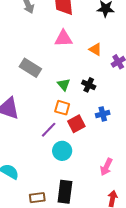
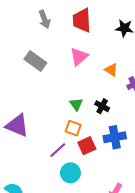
pink triangle: (63, 38) -> (79, 57), turned -42
gray rectangle: (30, 68) -> (35, 61), moved
blue cross: (103, 114) -> (115, 137), size x1.5

